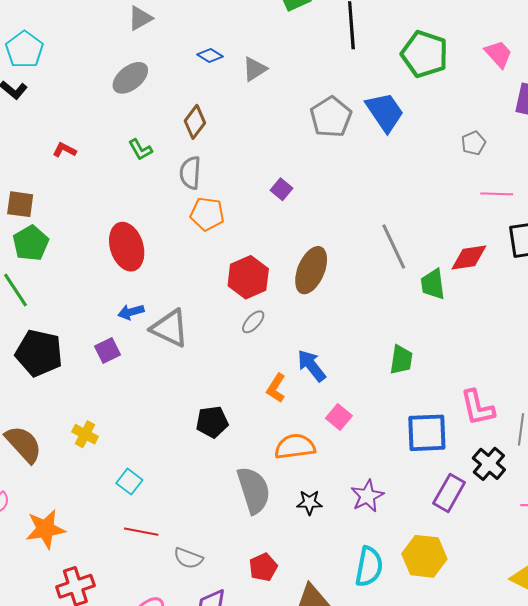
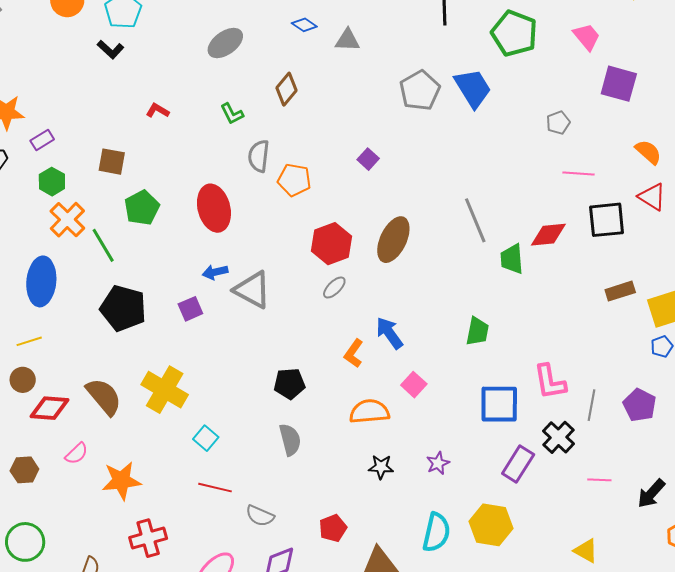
gray triangle: (255, 69) -> (347, 40), turned 32
gray semicircle: (190, 173) -> (259, 156), moved
green pentagon: (31, 243) -> (142, 208), moved
yellow cross: (85, 434) -> (165, 390), size x1.8
gray semicircle: (254, 490) -> (290, 440), moved, size x0.7
purple star: (367, 496) -> (438, 463), size x0.7

